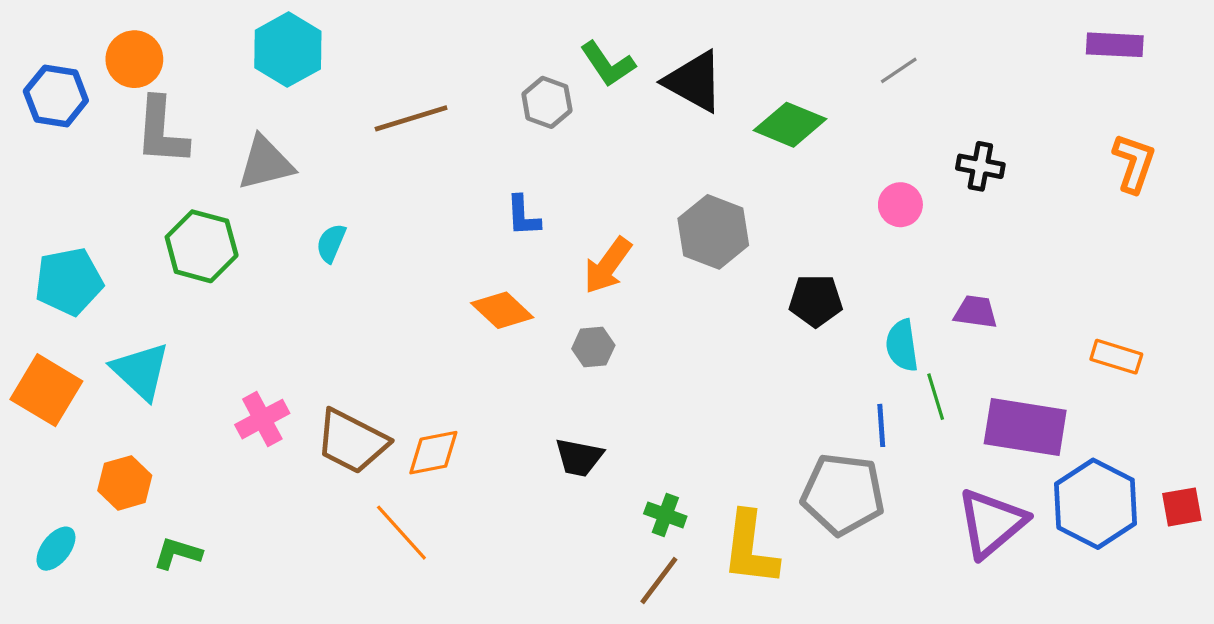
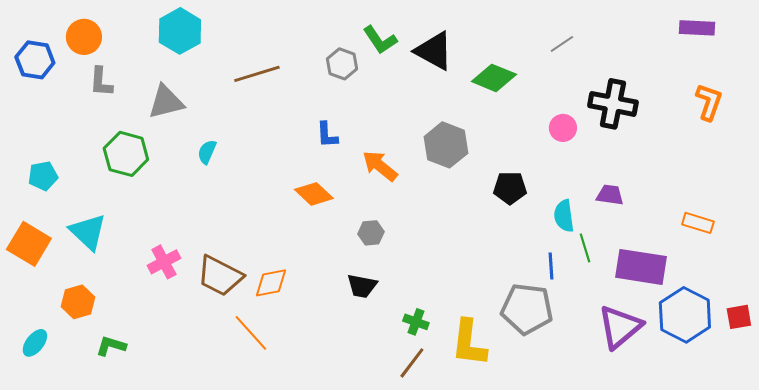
gray L-shape: (162, 131) -> (101, 82), size x0.7
black cross: (980, 166) -> (613, 104), size x1.6
orange arrow: (608, 265) -> (380, 166), turned 93
cyan pentagon: (69, 281) -> (43, 176), size x0.7
gray hexagon: (593, 347) -> (371, 233), moved

